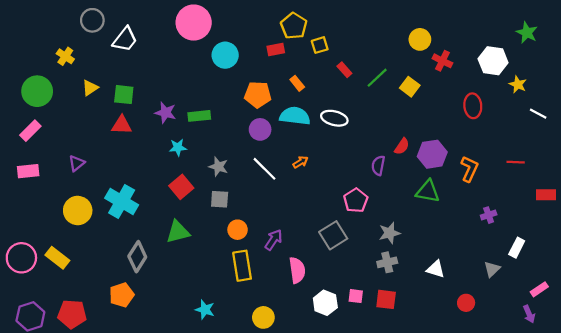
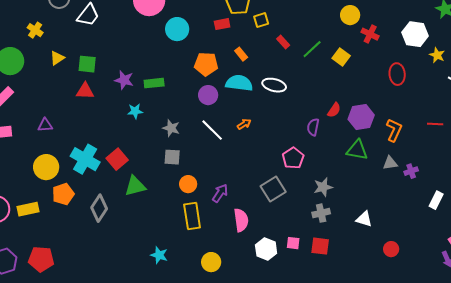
purple triangle: (77, 163) -> (45, 125), turned 35
red square: (181, 187) -> (117, 159), moved
yellow rectangle: (57, 258) -> (28, 209), turned -50
gray triangle: (492, 269) -> (390, 163), moved, turned 35
orange pentagon: (122, 295) -> (63, 194), moved

